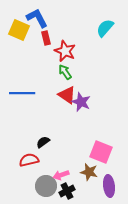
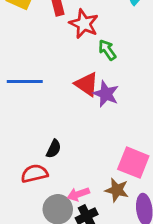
green arrow: (65, 72) -> (107, 50), moved
black semicircle: (43, 142) -> (54, 149), turned 152

